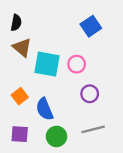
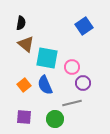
pink circle: (77, 64) -> (72, 67), moved
blue semicircle: (45, 109) -> (45, 85), moved
gray line: (93, 129) -> (72, 103), moved

